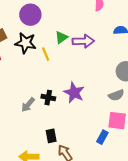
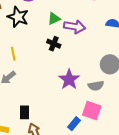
yellow line: (46, 54) -> (13, 54), moved
purple star: (74, 93) -> (69, 79), moved
black cross: (48, 98) -> (54, 44), moved

